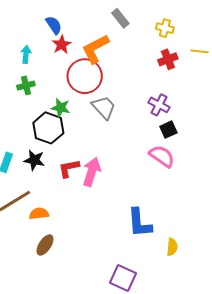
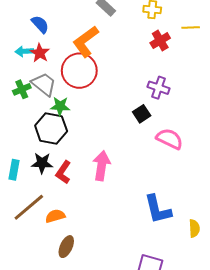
red star: (62, 45) -> (40, 53), moved
cyan arrow: (26, 54) -> (24, 51), moved, turned -90
gray trapezoid: (104, 107) -> (44, 84), moved
black square: (168, 130) -> (142, 114), moved
red L-shape: (69, 168) -> (63, 172), moved, turned -35

